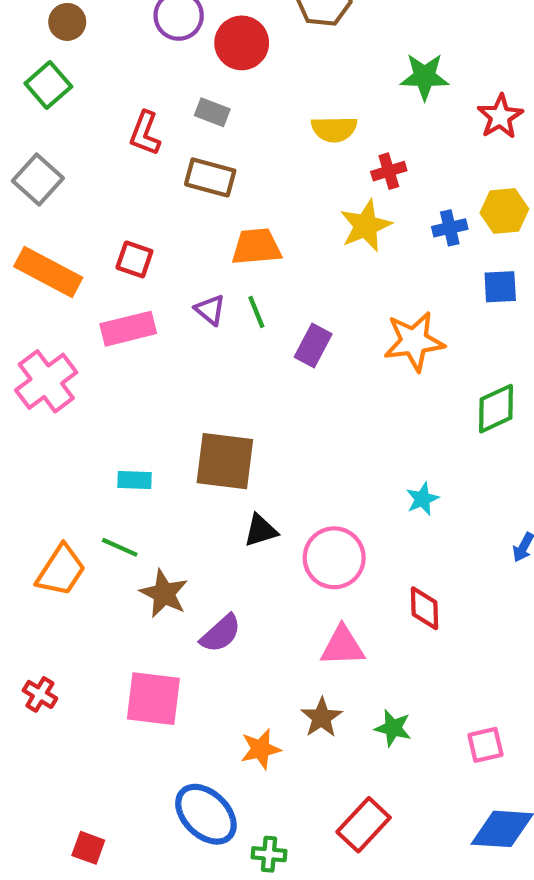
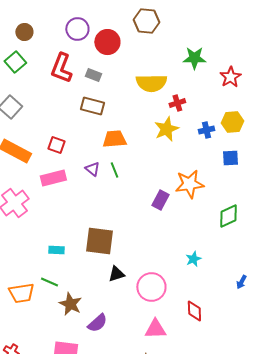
yellow semicircle: (334, 129) -> (151, 83), size x1.4
red L-shape: (145, 133) -> (61, 68), moved, size x1.4
purple rectangle: (313, 346) -> (160, 200), moved
orange trapezoid: (61, 570) -> (21, 293), turned 48

